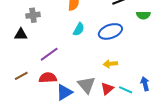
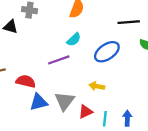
blue ellipse: (110, 31) -> (107, 52), turned -30
purple line: (49, 54) -> (59, 60), moved
cyan line: (126, 90) -> (105, 119), turned 56

